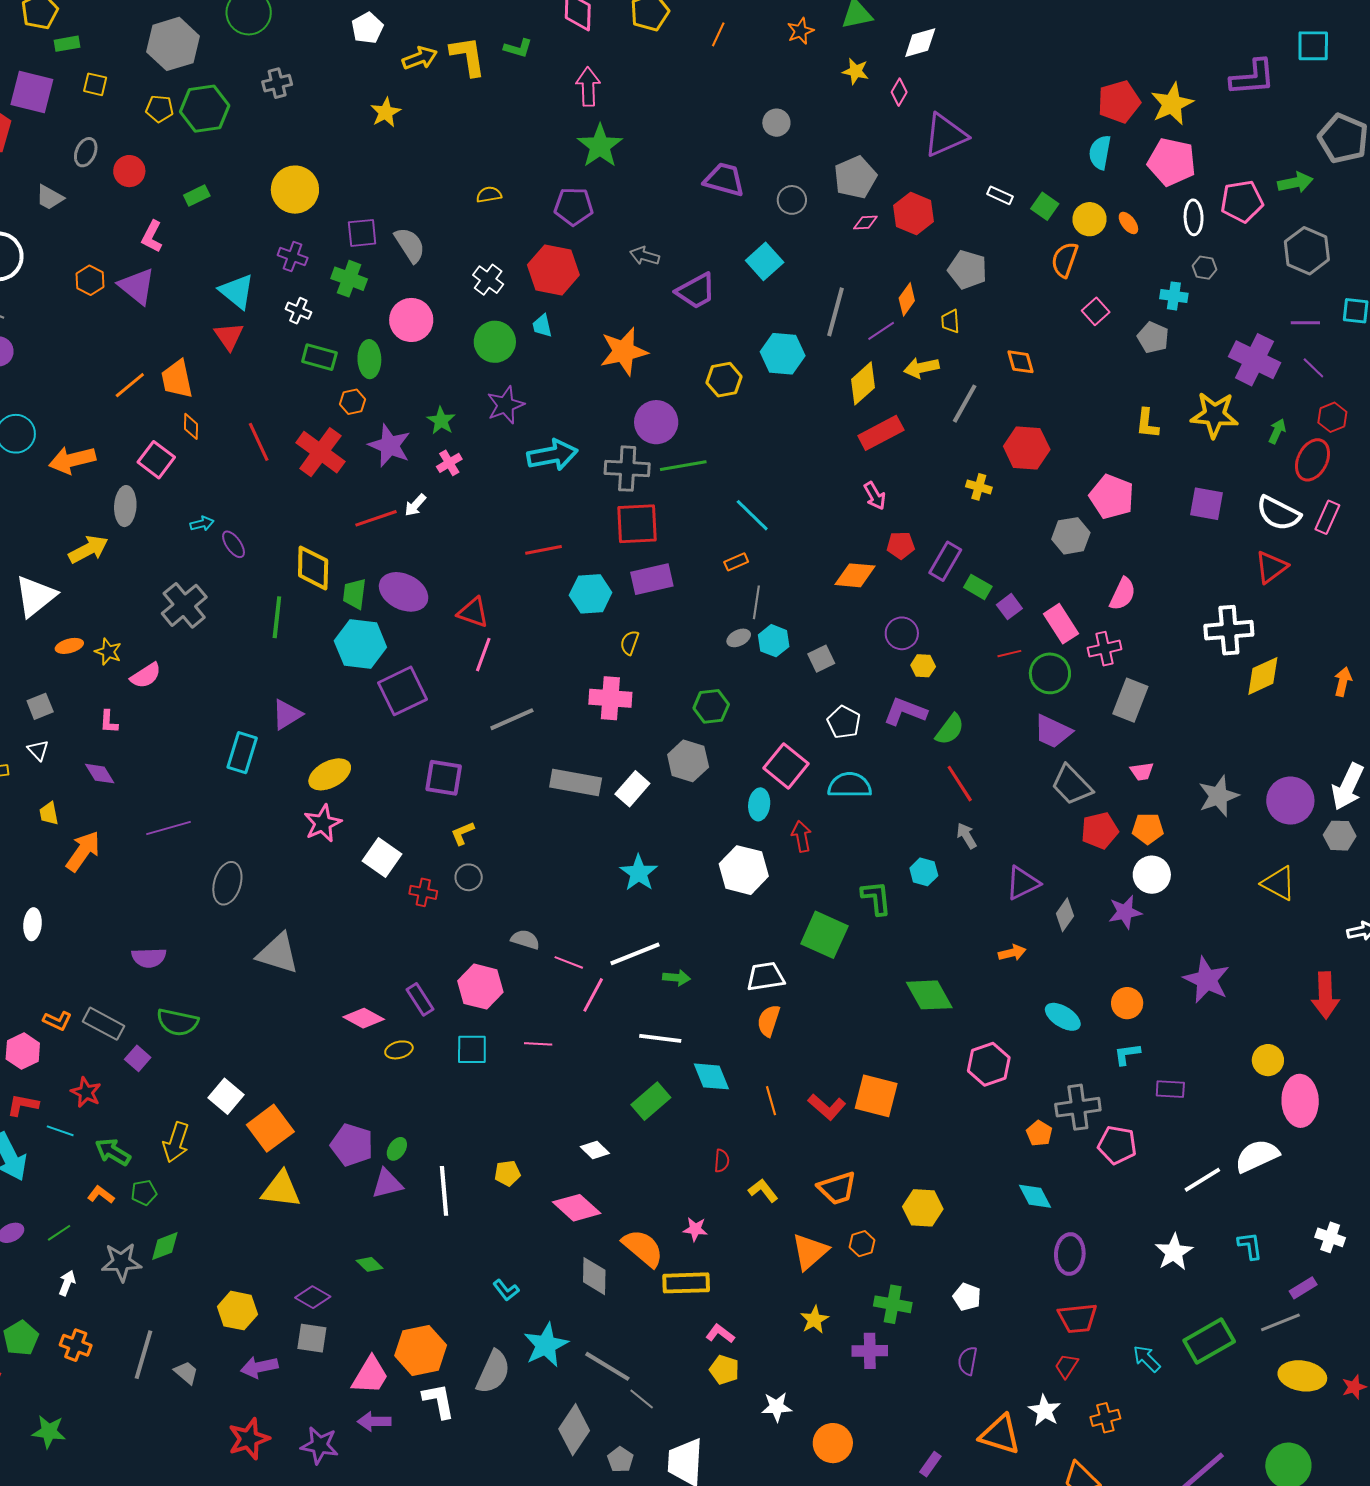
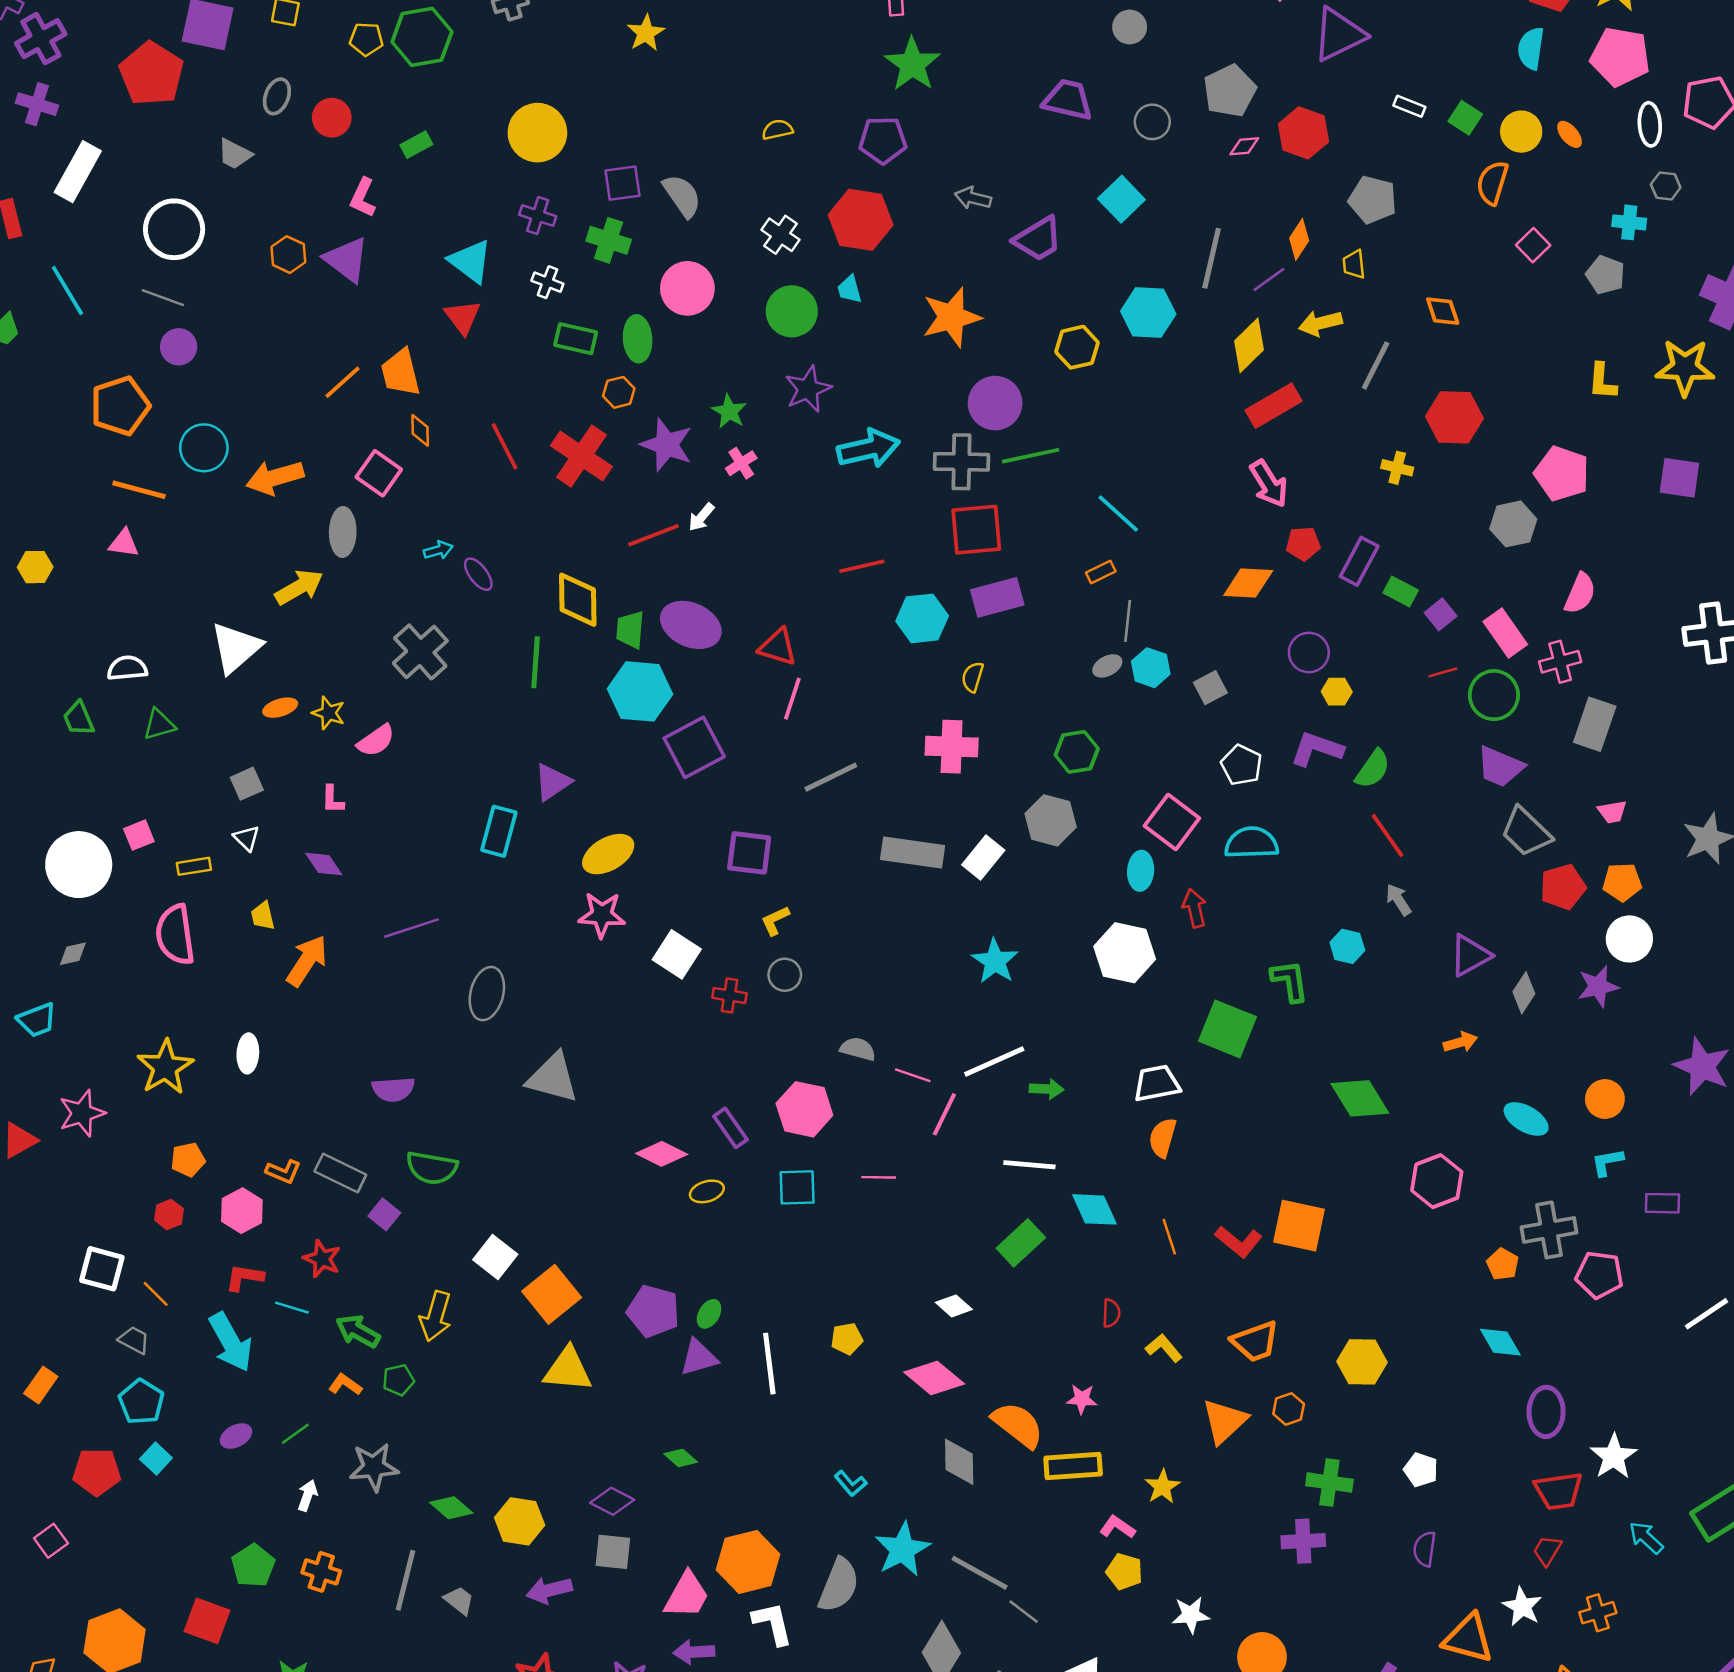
pink arrow: (875, 496) -> (1269, 484), size x1.4
pink star: (323, 823) -> (602, 915), turned 30
green diamond: (165, 1246) -> (451, 1508), moved, turned 64
white star: (1174, 1252) -> (1614, 1457), moved
yellow star: (814, 1320) -> (1162, 1487), moved

